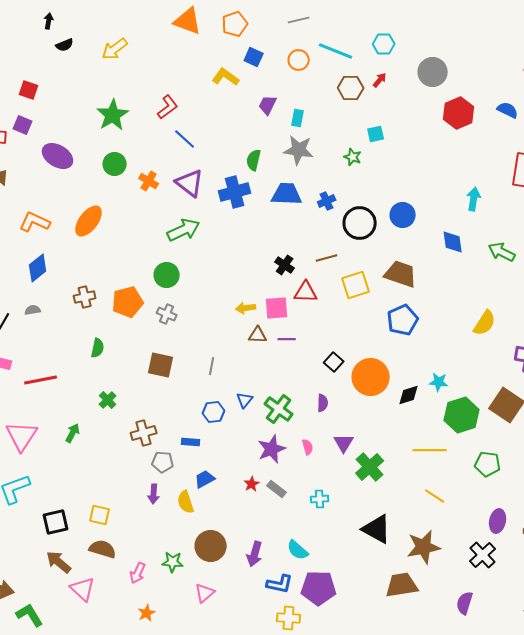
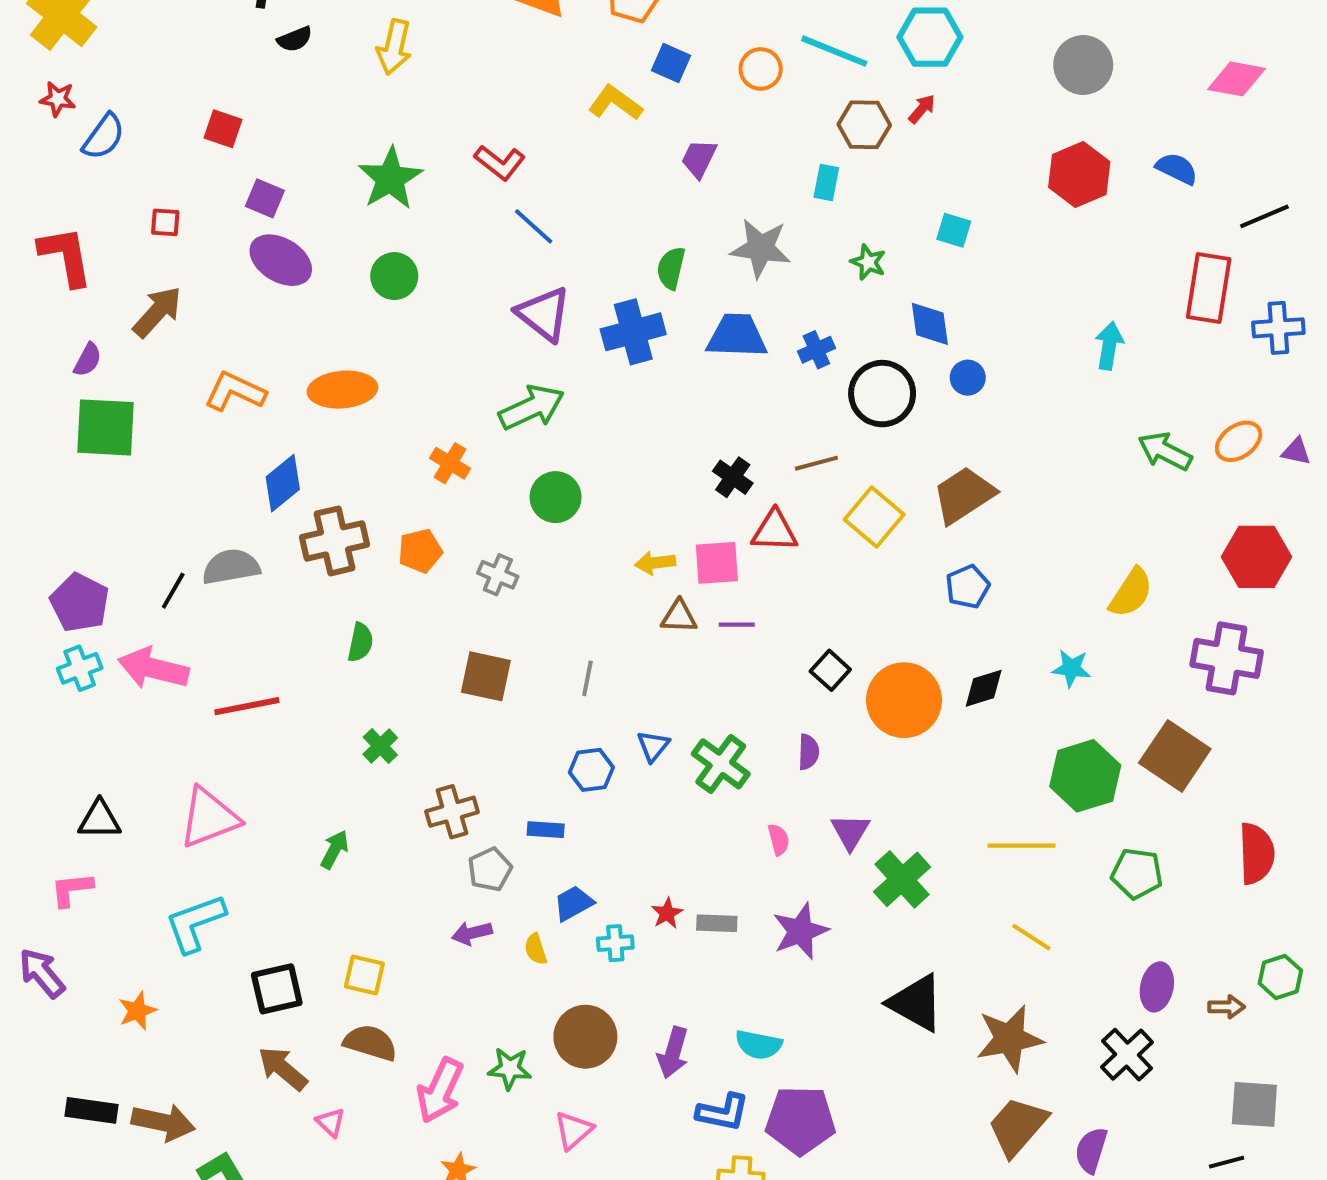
cyan hexagon: (384, 44) -> (930, 37), size x1.4
yellow arrow: (115, 49) -> (394, 47), turned -40
gray circle: (433, 72) -> (1083, 65), moved
red L-shape: (168, 107) -> (500, 163), turned 75
cyan rectangle: (298, 118) -> (826, 182), moved
purple square: (23, 125) -> (265, 198), moved
cyan square: (376, 134) -> (954, 230), moved, turned 30
orange cross: (149, 181) -> (450, 463), moved
blue circle: (403, 215) -> (968, 378), size x0.7
orange ellipse: (89, 221) -> (342, 390), turned 48
blue diamond: (453, 242) -> (930, 324), moved
blue diamond: (38, 268) -> (283, 483), moved
brown trapezoid: (401, 274) -> (964, 495), turned -52
green circle: (167, 275) -> (556, 497), moved
yellow square: (356, 285) -> (874, 517), turned -32
brown cross: (85, 297) -> (335, 541), size x1.5
orange pentagon: (128, 302) -> (420, 551), size x0.7
gray semicircle: (33, 310) -> (231, 567), size x1.8
blue pentagon: (403, 320) -> (968, 587), size x0.7
cyan star: (439, 382) -> (1071, 668), moved
black diamond: (409, 395) -> (984, 688), moved
green arrow: (73, 433) -> (335, 850), moved
pink triangle: (22, 436) -> (209, 818), turned 36
purple star: (272, 449) -> (800, 931), moved
gray pentagon: (163, 462) -> (490, 869), turned -30
gray rectangle: (277, 489) -> (717, 923), turned -36
purple arrow: (154, 494) -> (472, 933), turned 72
cyan cross: (320, 499) -> (615, 943), moved
yellow semicircle: (186, 502) -> (536, 949), size x0.7
cyan semicircle: (298, 550) -> (759, 1045), turned -30
pink arrow: (138, 573) -> (440, 1090), size x1.5
brown trapezoid: (402, 585) -> (1017, 1126), moved, turned -40
pink triangle: (83, 589) -> (331, 1122), size x0.6

